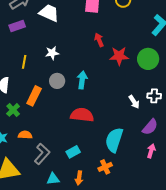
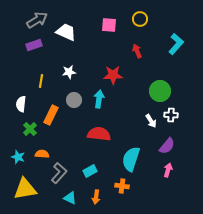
red arrow: (99, 40) -> (137, 51), moved
red star: (119, 56) -> (113, 75), moved
green circle: (148, 59) -> (160, 91), moved
orange cross: (105, 167) -> (122, 186), turned 32
cyan triangle: (53, 179) -> (70, 198), turned 32

